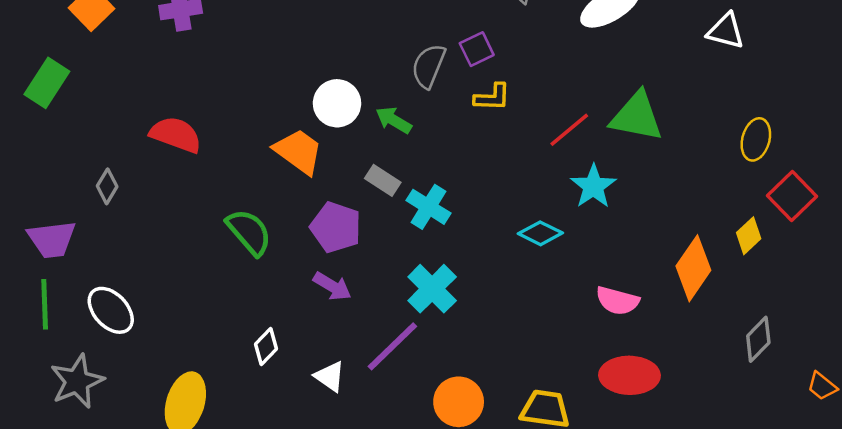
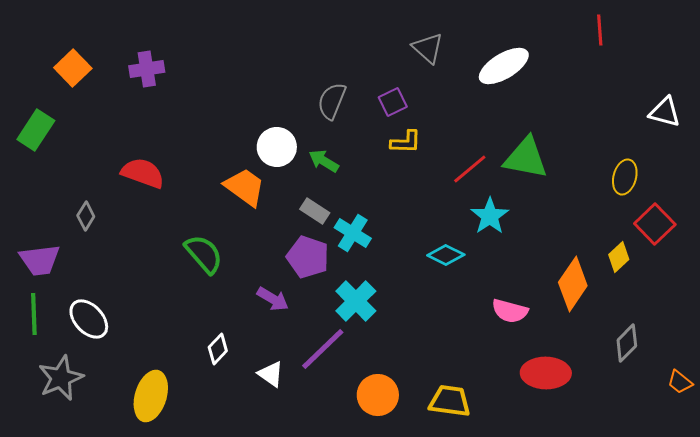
white triangle: (726, 31) -> (665, 112), moved
gray semicircle: (428, 66) -> (332, 101), moved
purple pentagon: (336, 227) -> (308, 257), moved
red ellipse: (629, 375) -> (546, 373), moved

